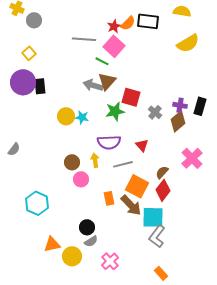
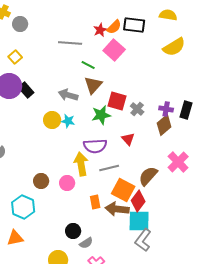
pink square: (114, 46) -> (114, 50), moved
gray arrow: (93, 85) -> (68, 95), moved
black rectangle: (40, 86) -> (26, 90), turned -35
gray cross: (155, 112) -> (137, 109), moved
red triangle: (142, 145) -> (128, 139), moved
yellow arrow: (95, 160) -> (81, 164), size x1.6
brown circle: (72, 162) -> (41, 181), moved
brown semicircle: (162, 172) -> (148, 176), size x1.5
red diamond: (163, 190) -> (138, 201), moved
brown arrow: (131, 205) -> (117, 209), turned 140
gray semicircle: (91, 241) -> (86, 243), moved
orange triangle: (52, 244) -> (15, 238), moved

